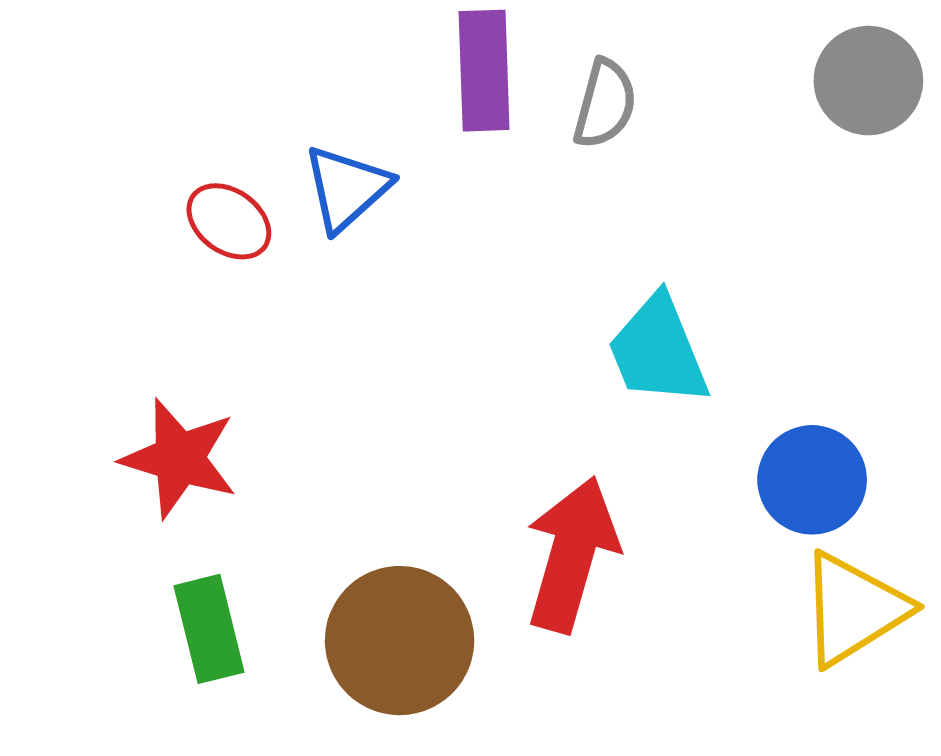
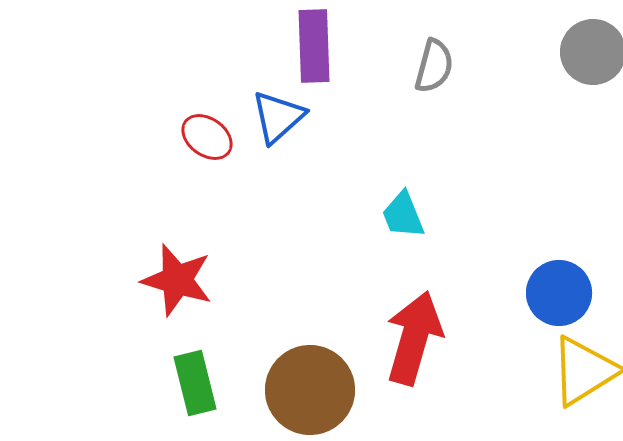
purple rectangle: (484, 71) -> (314, 46), moved
cyan trapezoid: (658, 351) -> (403, 215), moved, size x0.7

